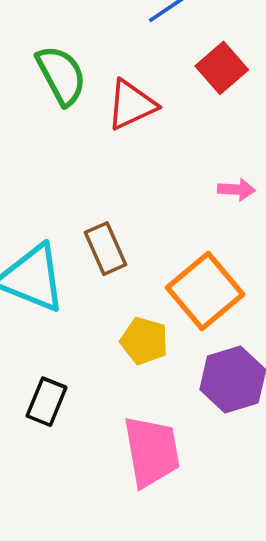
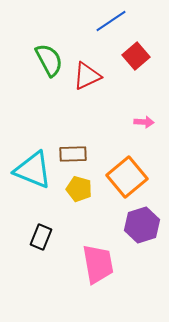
brown rectangle: (106, 249) -> (73, 154), turned -68
yellow pentagon: (144, 341) -> (79, 189), moved

